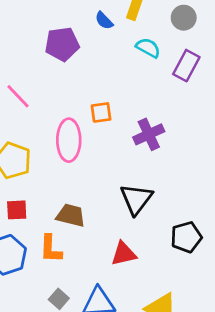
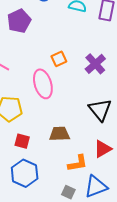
red square: (17, 210) -> (22, 141), turned 35
orange L-shape: (51, 249) -> (78, 163), moved, turned -85

